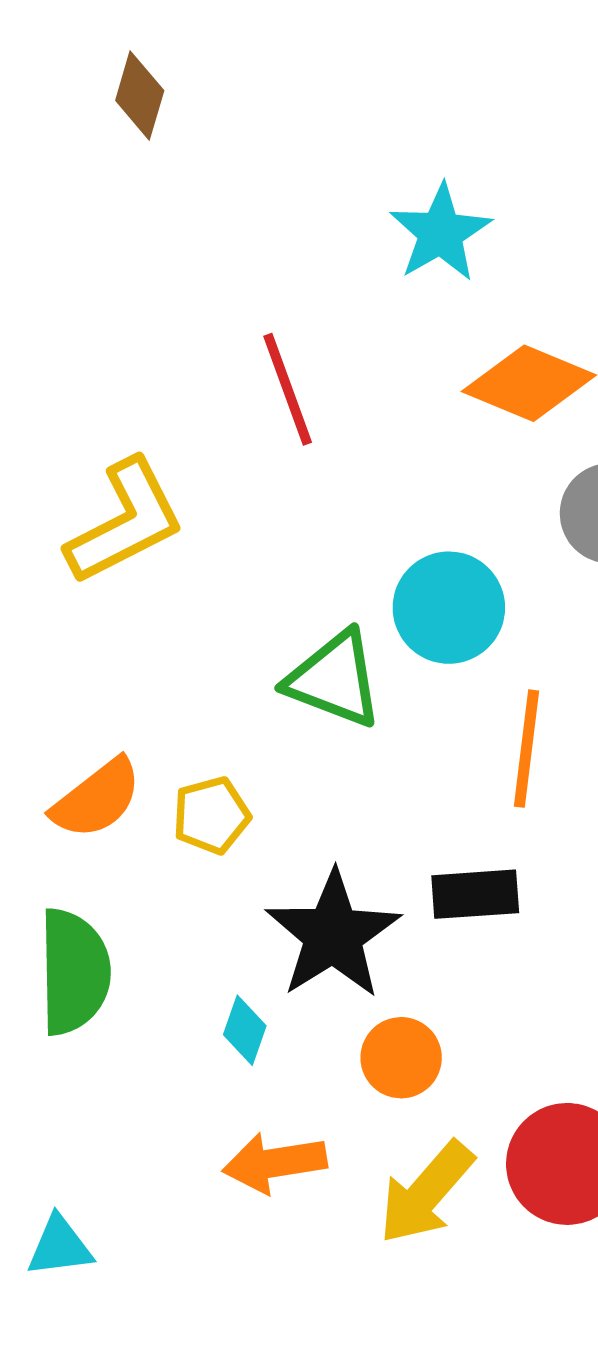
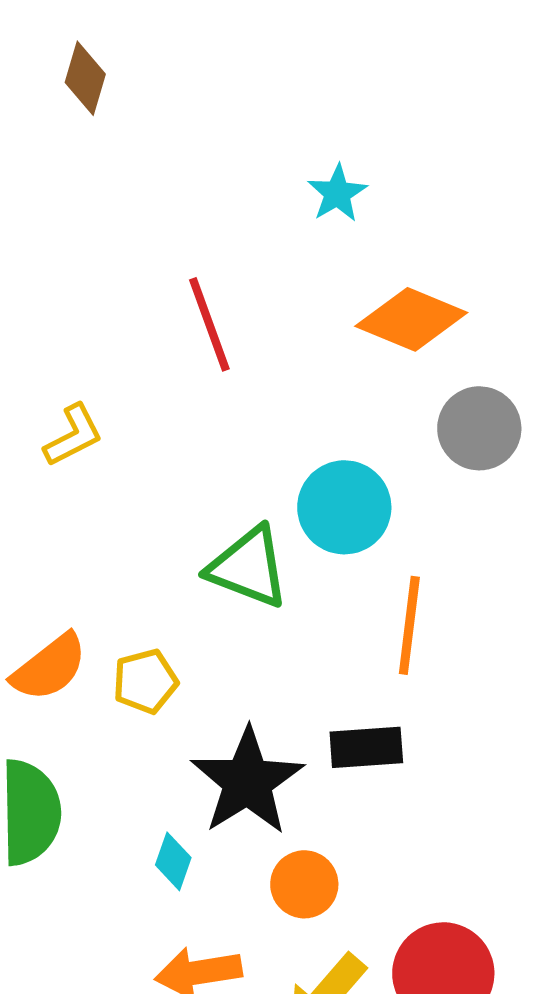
cyan star: (441, 233) -> (337, 193), size x0.7
yellow L-shape: (125, 522) -> (73, 435), size x0.6

